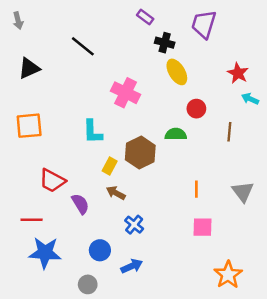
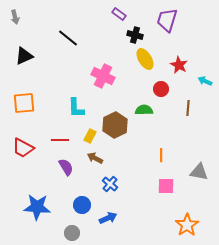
red star: (238, 73) -> (179, 65), moved
red trapezoid: (52, 181) -> (23, 148), moved
gray triangle: (243, 192) -> (199, 172), moved, turned -42
red line: (32, 220) -> (60, 140), moved

